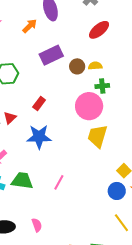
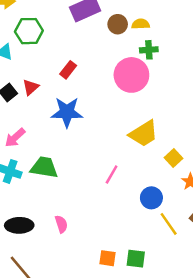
yellow trapezoid: (98, 136) -> (144, 134), moved, turned -140
pink line: (59, 182) -> (112, 175), moved
blue circle: (117, 191) -> (151, 198), moved

